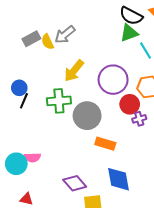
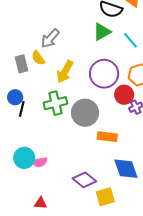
green triangle: (129, 33) -> (102, 32), moved
gray rectangle: (31, 39) -> (21, 64), moved, turned -66
yellow semicircle: (48, 42) -> (38, 58), moved
cyan circle: (16, 164) -> (24, 158), moved

